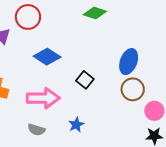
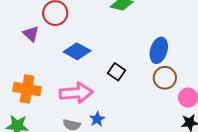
blue star: (76, 125) -> (97, 119), moved

